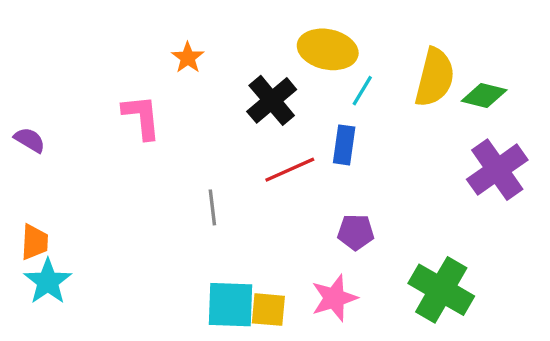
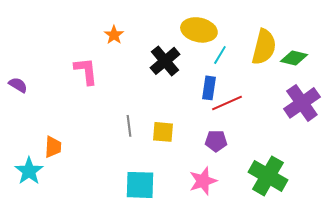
red line: (290, 170) -> (227, 103), moved
orange trapezoid: (35, 242) -> (53, 147), moved
yellow square: (268, 310) -> (163, 132), moved

